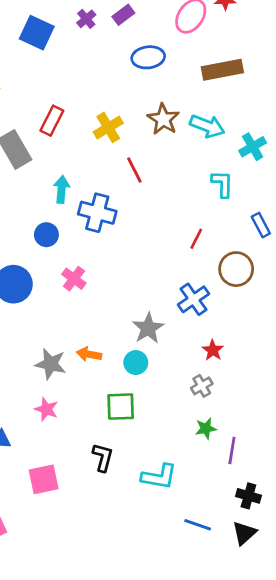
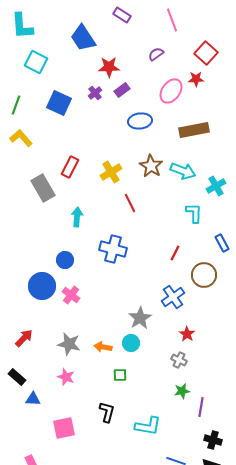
blue cross: (97, 213) -> (113, 249), moved
blue circle: (46, 235) -> (65, 260), moved
pink cross: (74, 279) -> (71, 295), moved
orange arrow: (89, 354) -> (103, 347), moved
gray cross: (202, 386) -> (179, 360), turned -35
green square: (121, 407) -> (120, 375), size x0.6

